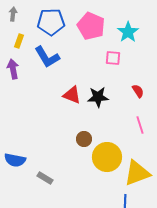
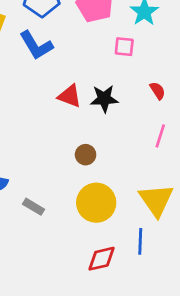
pink line: (140, 125) -> (160, 136), turned 36
yellow circle: (107, 157) -> (96, 203), moved
yellow triangle: (137, 173) -> (156, 200), turned -44

